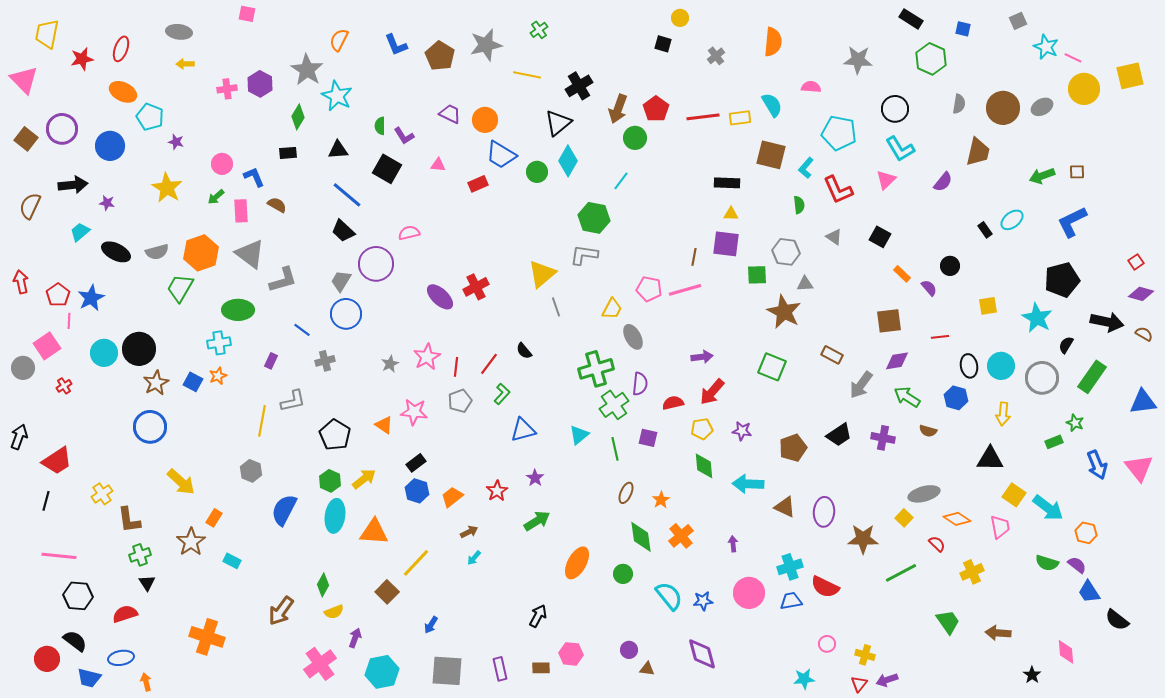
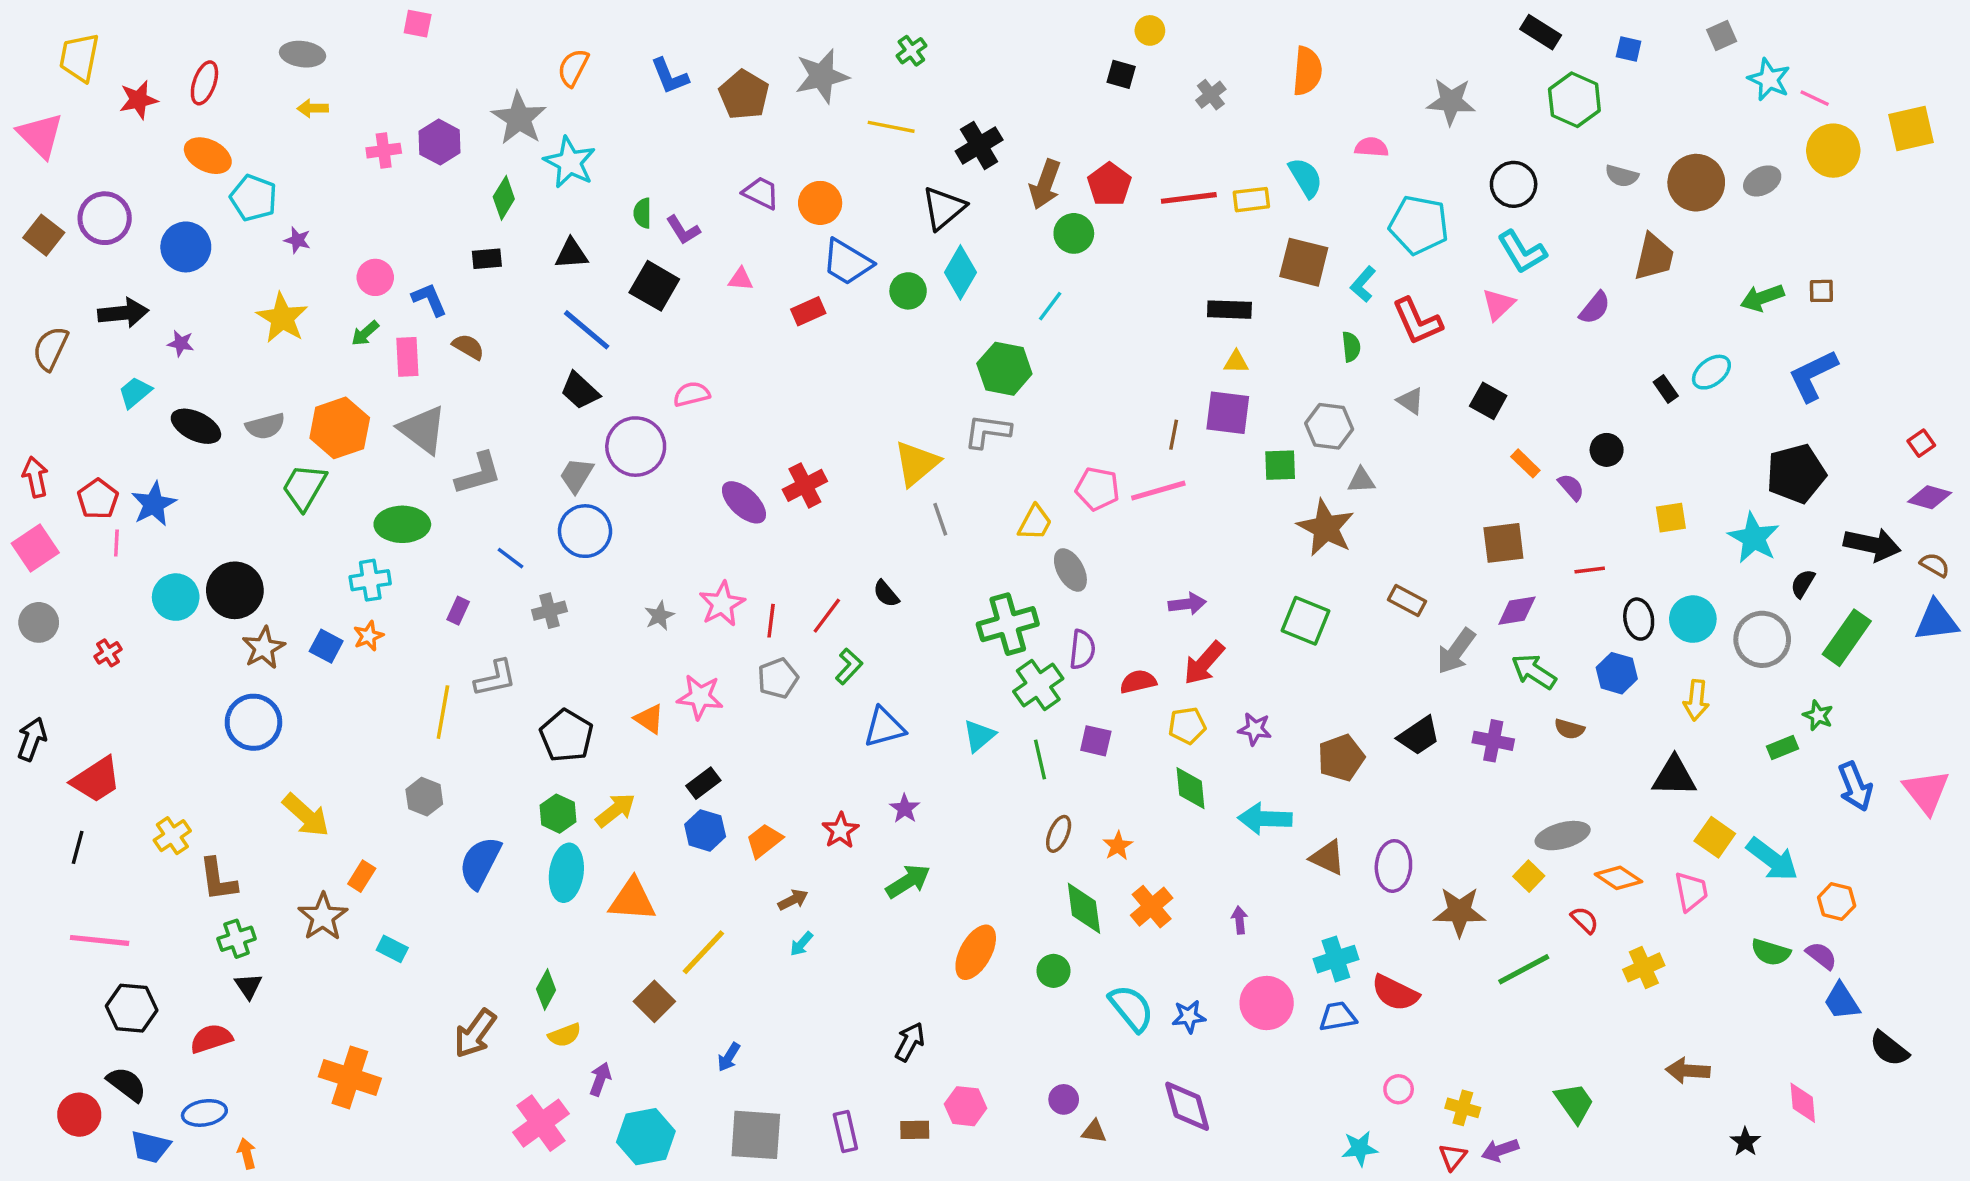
gray semicircle: (959, 104) -> (1622, 176), turned 96
pink square: (47, 346) -> (35, 548), moved
blue triangle: (1143, 402) -> (1936, 621), moved
green trapezoid: (948, 622) -> (1574, 1103), moved

